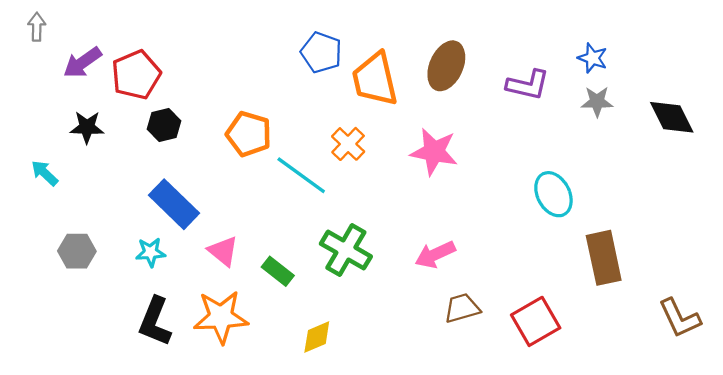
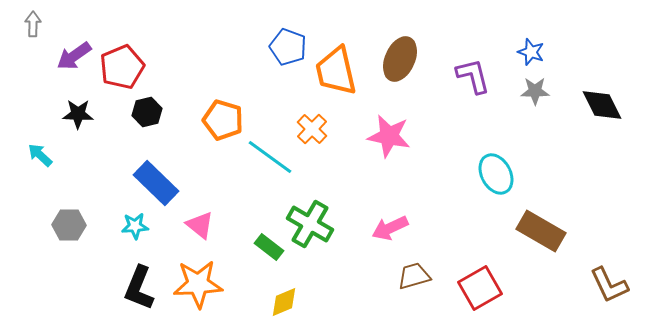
purple L-shape: (528, 85) -> (473, 76), turned -117
brown rectangle: (604, 258) -> (541, 231), turned -48
green rectangle: (278, 271) -> (269, 247), moved

